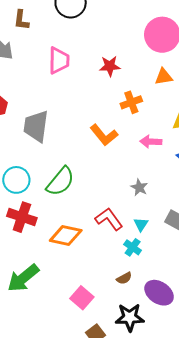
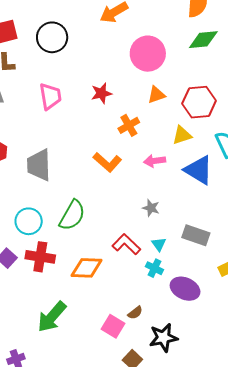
brown semicircle: (124, 278) -> (135, 313), moved
purple ellipse: (159, 293) -> (185, 289), moved

